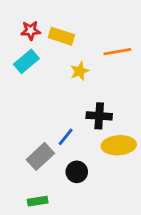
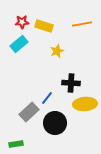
orange line: (117, 52) -> (82, 24), moved
black circle: (77, 172) -> (55, 123), size x1.5
green rectangle: (38, 201) -> (16, 144), moved

